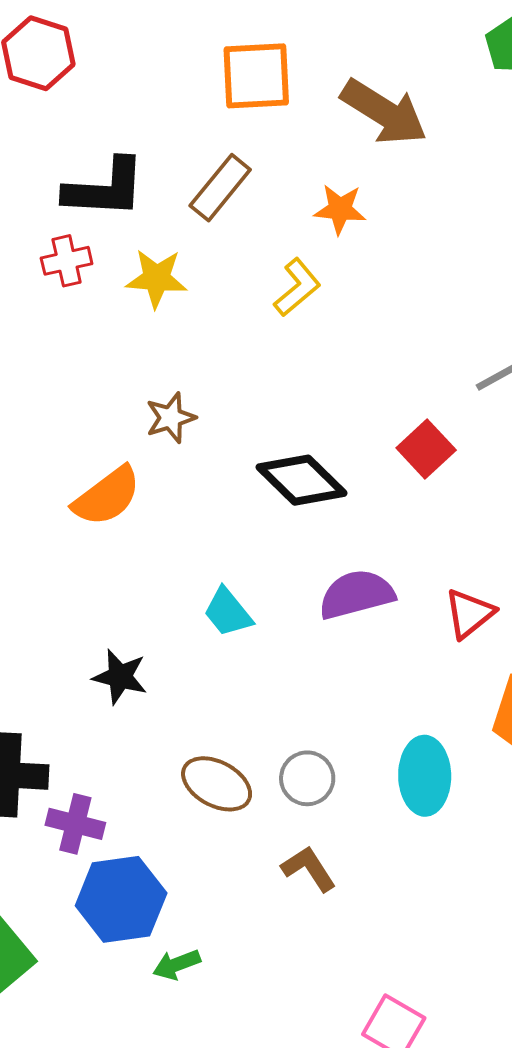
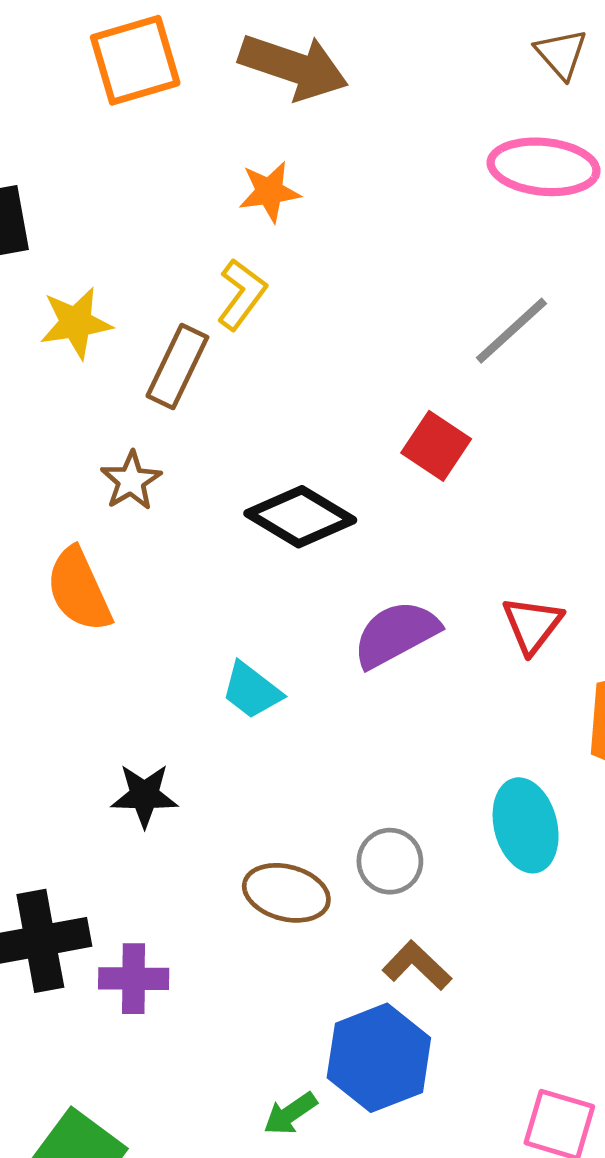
brown rectangle: (220, 188) -> (177, 367), moved
orange semicircle: (107, 496) -> (79, 590), turned 116
blue hexagon: (121, 899) -> (379, 1058), moved

